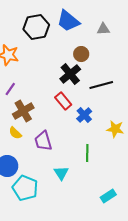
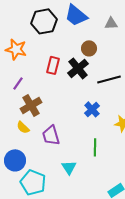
red rectangle: (63, 101) -> (53, 65), moved, turned 54

